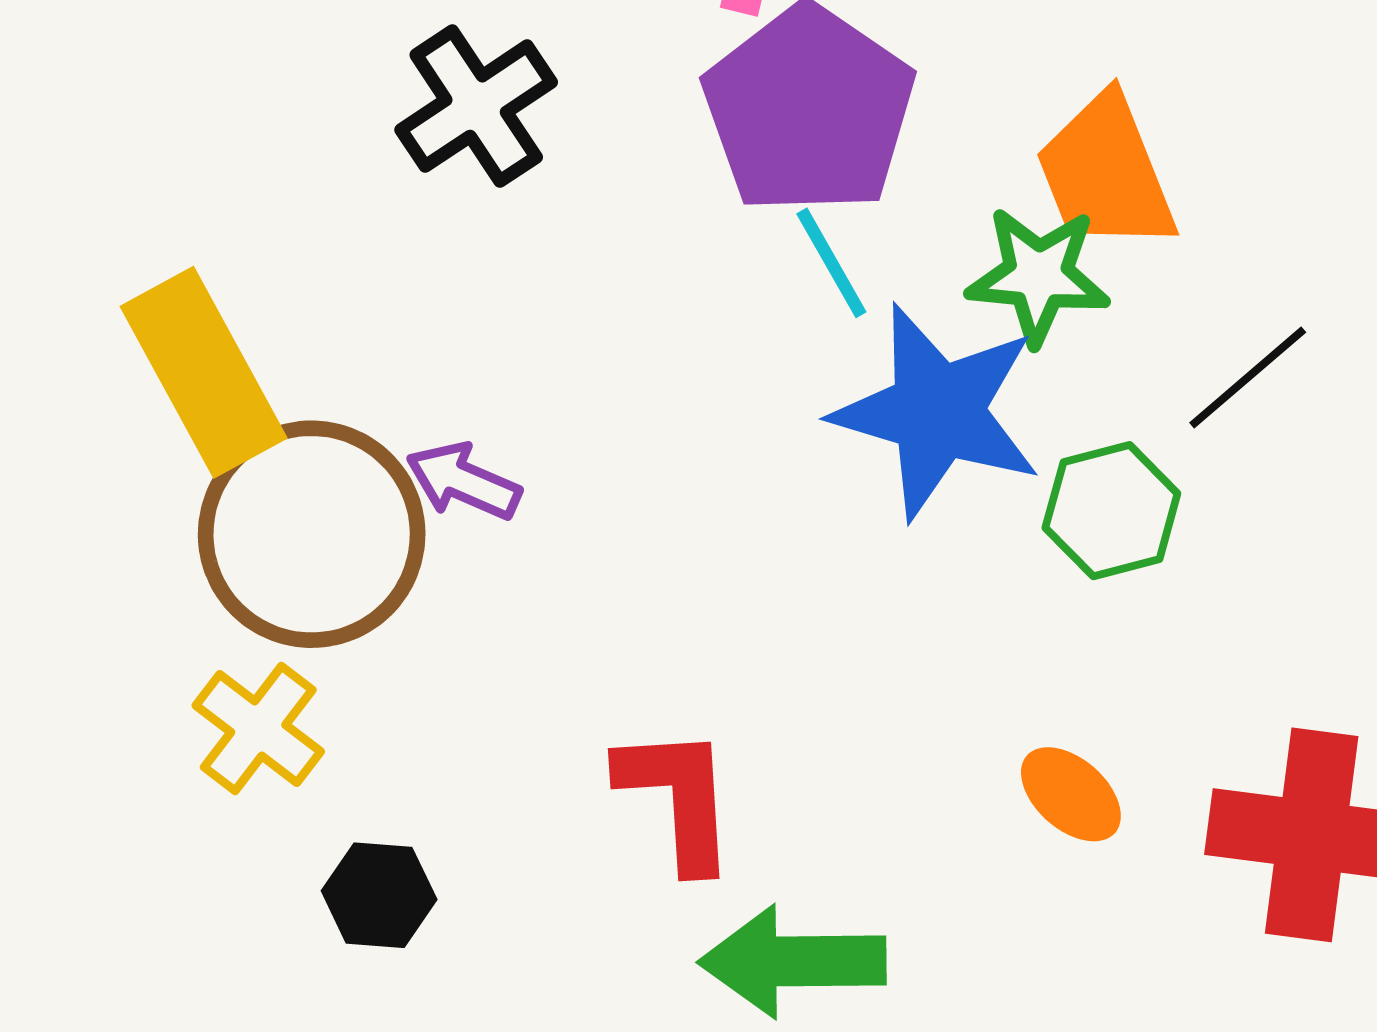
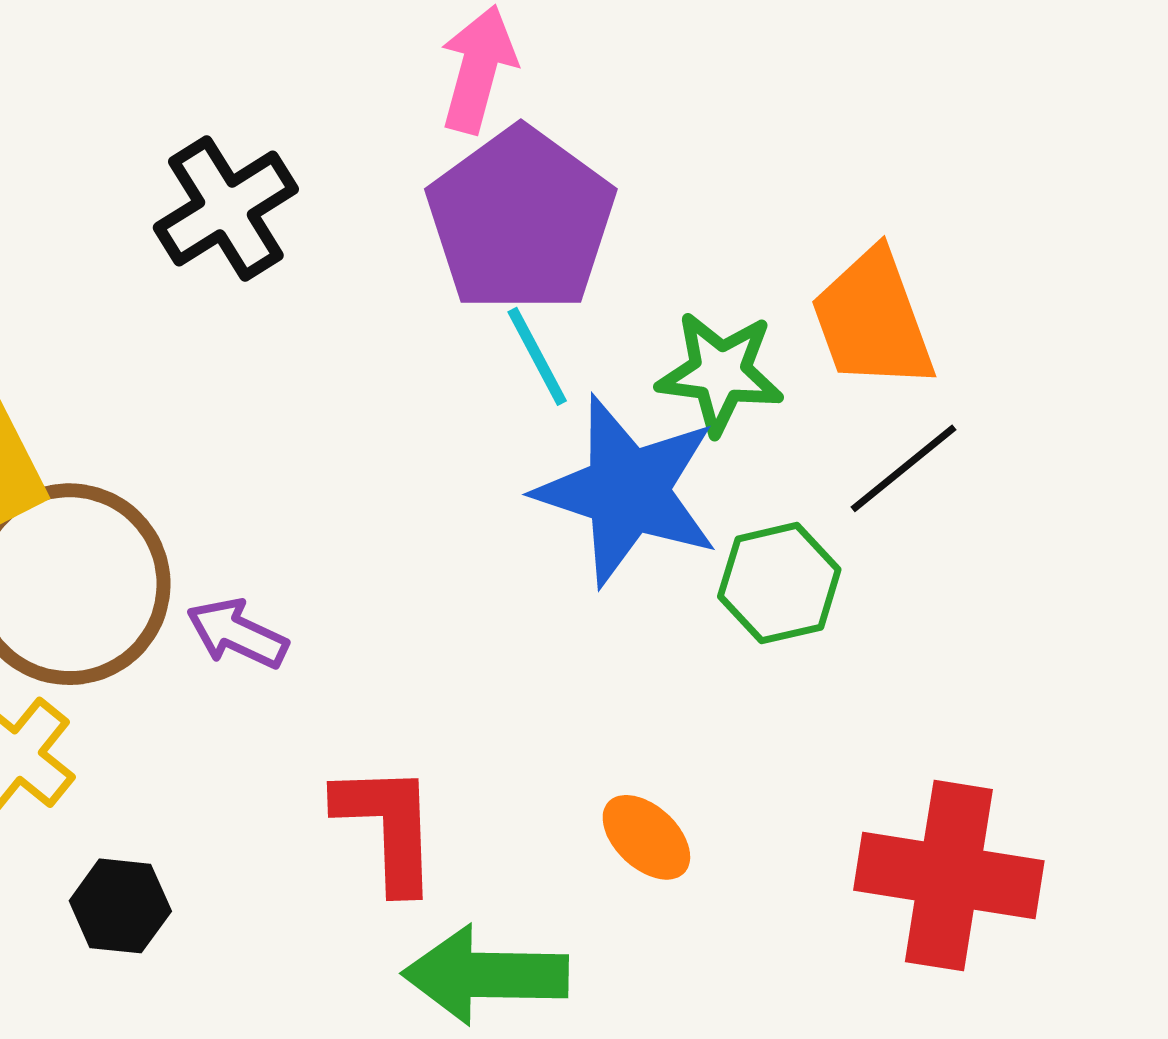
orange trapezoid: (1106, 173) -> (873, 320), moved
purple arrow: (463, 481) -> (237, 633), moved
orange ellipse: (1071, 794) -> (646, 837), moved

